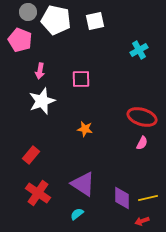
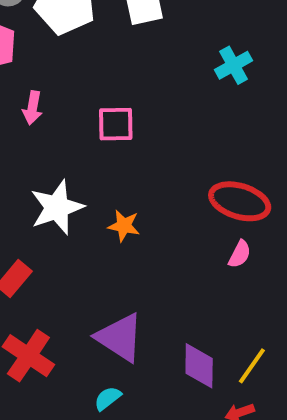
white star: (42, 101) -> (57, 207), moved
yellow line: (148, 198) -> (252, 366), turned -42

